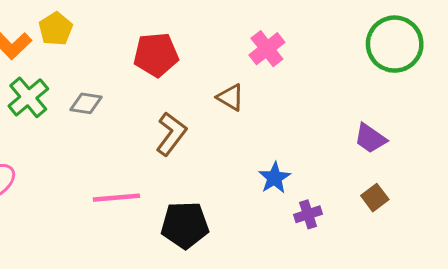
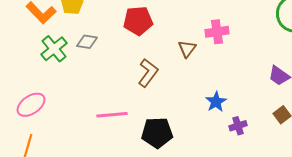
pink cross: (267, 49) -> (217, 32), moved, turned 30
brown triangle: (230, 97) -> (187, 49), turned 36
gray diamond: (86, 103) -> (87, 42), moved

